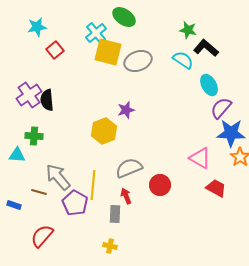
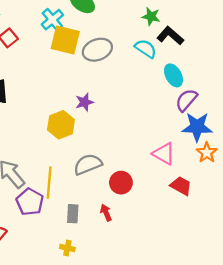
red arrow: (126, 196) -> (106, 213), moved

